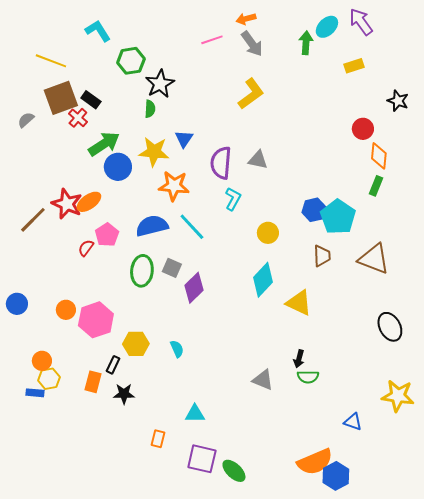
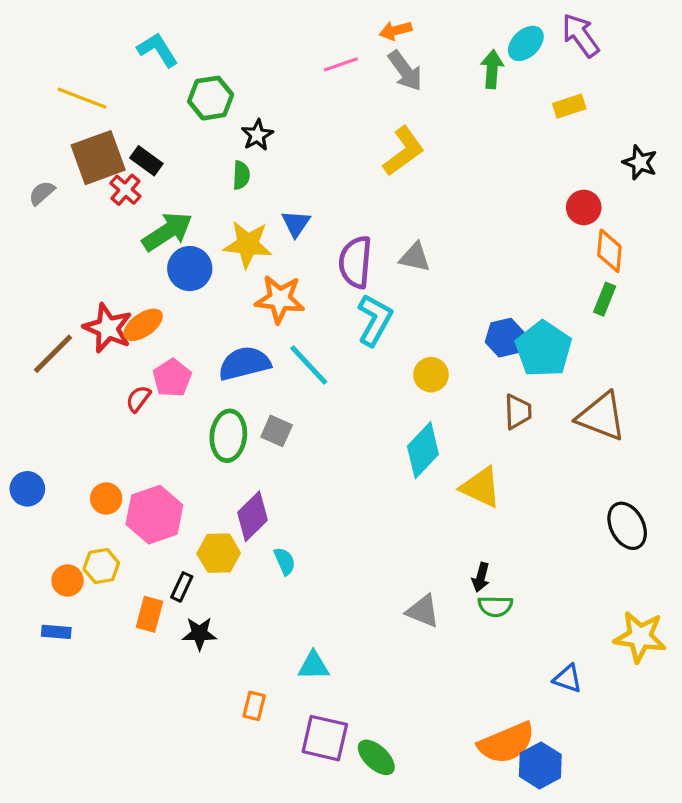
black star: (160, 84) -> (257, 135), size x0.7
cyan L-shape: (233, 199) -> (375, 320), size x1.4
purple diamond: (194, 288) -> (252, 516), moved
yellow hexagon: (49, 379) -> (101, 566), moved

